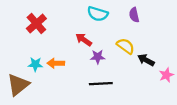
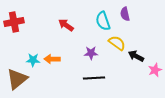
cyan semicircle: (98, 14) -> (103, 21), moved, turned 54
red cross: (36, 24) -> (14, 22), moved, turned 30
red arrow: (84, 40) -> (66, 25), moved

